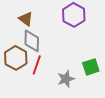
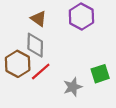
brown triangle: (26, 19) -> (39, 19), moved
red line: (37, 65) -> (41, 72), turned 30

